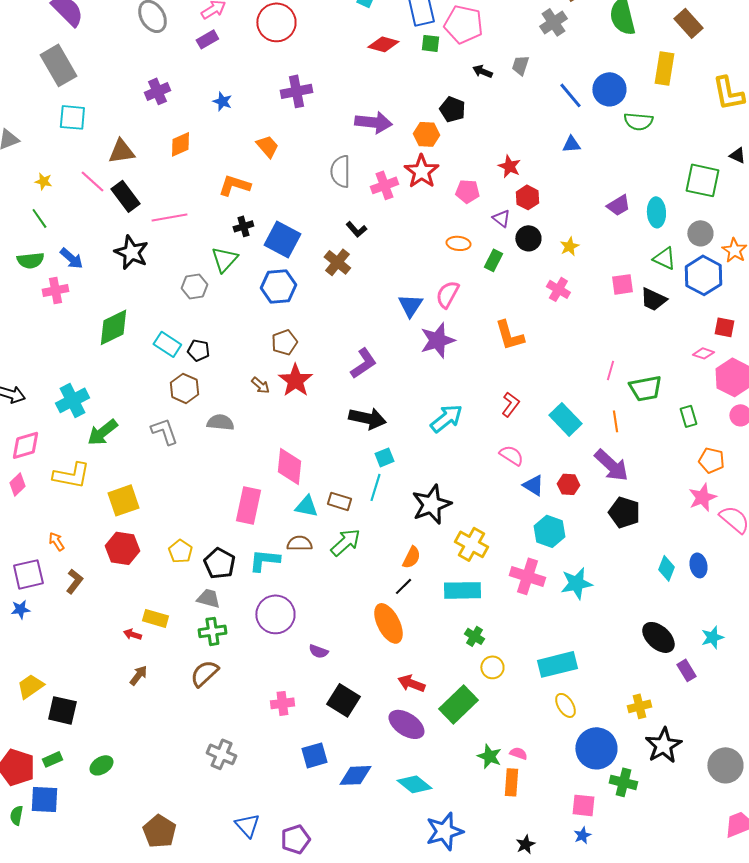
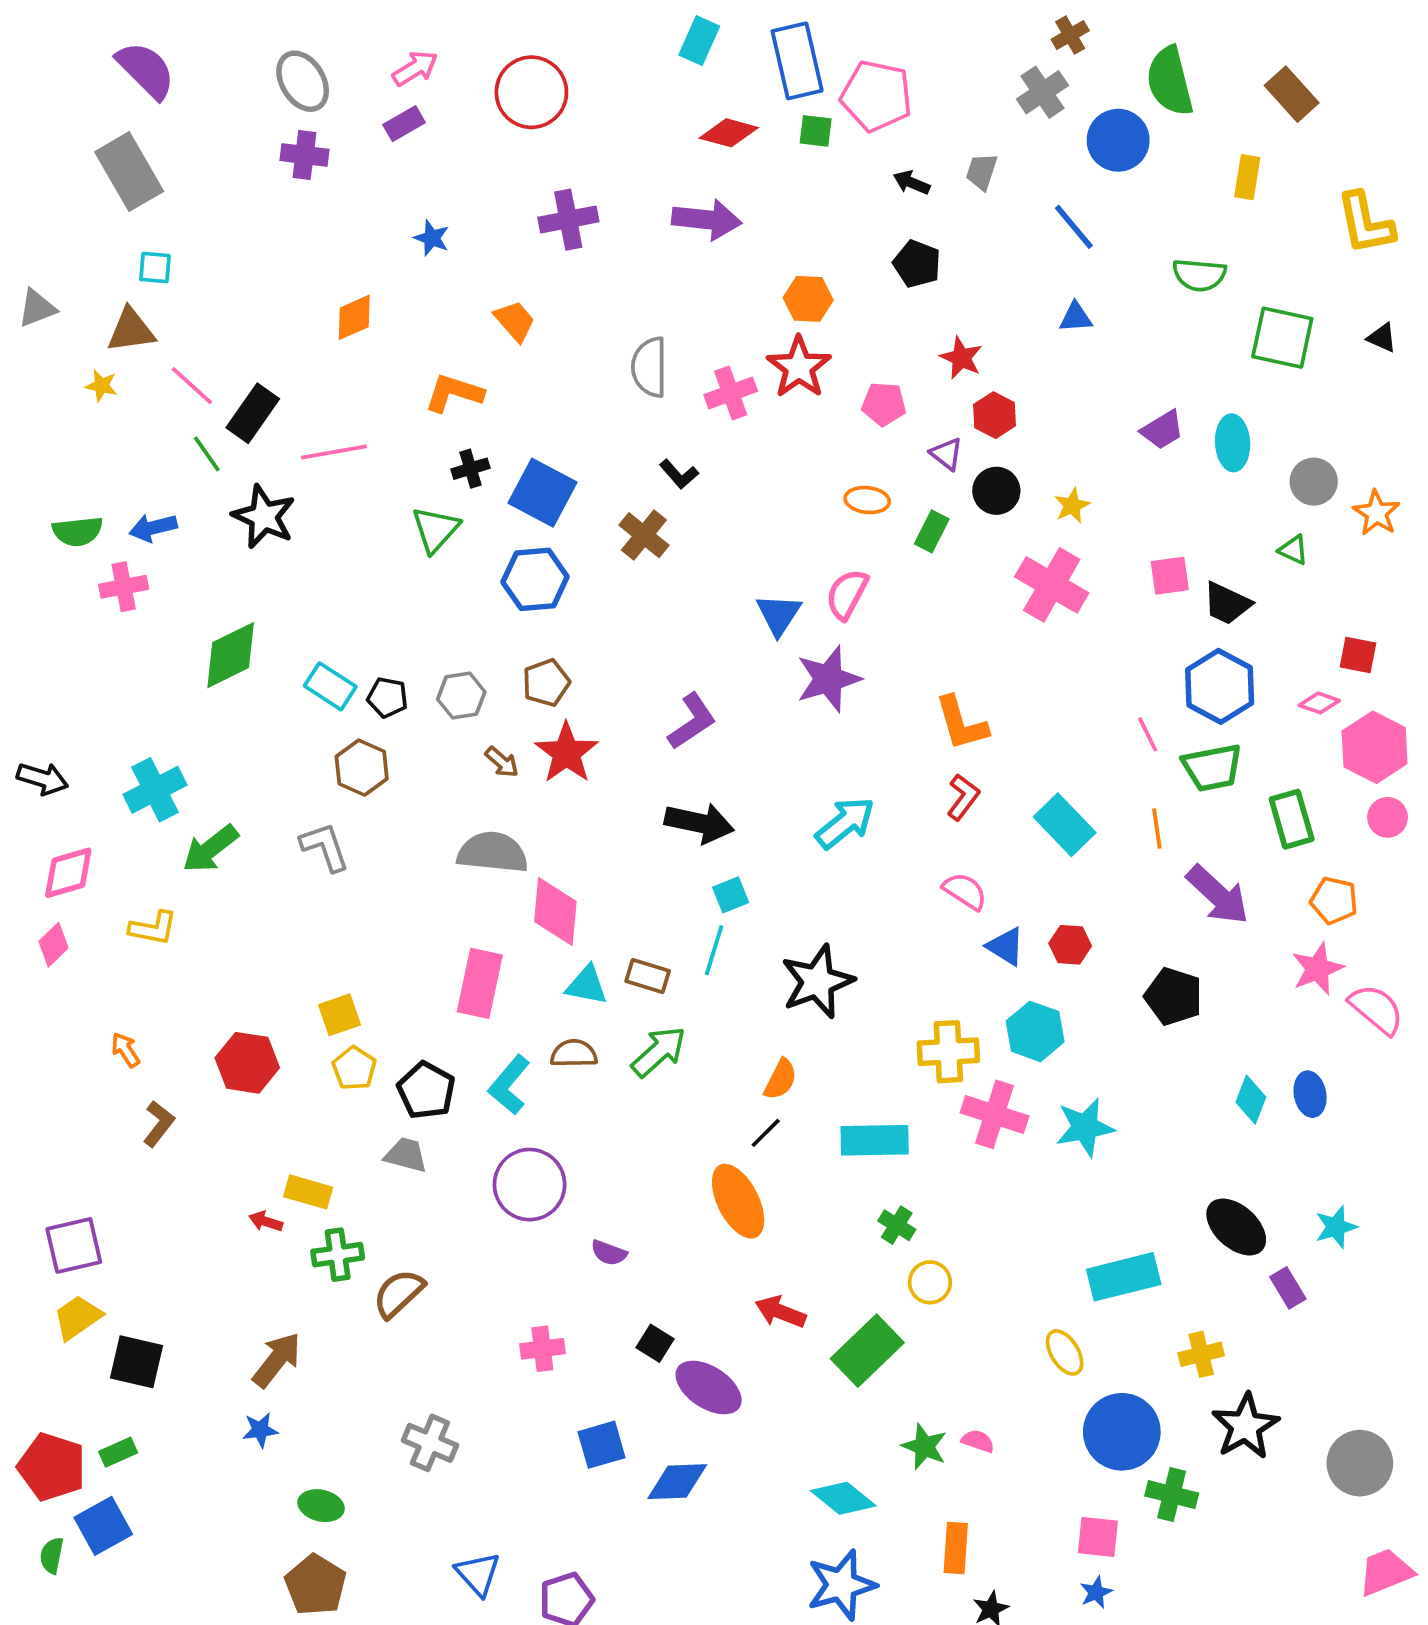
yellow rectangle: (664, 68) -> (1247, 177), size x0.7
blue circle: (609, 89) -> (1118, 140), moved
purple cross: (157, 91) -> (304, 155), moved, turned 30
black pentagon: (452, 109) -> (917, 264), moved
cyan square: (72, 117) -> (155, 268), size x0.7
purple arrow: (373, 122) -> (707, 220), moved
brown triangle: (121, 151) -> (131, 330), moved
green square: (702, 180) -> (1282, 338), moved
black rectangle: (125, 196) -> (253, 413), turned 72
green line: (39, 218) -> (207, 454), moved
blue arrow: (71, 258) -> (153, 528), turned 125
green triangle: (664, 258) -> (1293, 550), moved, size x0.7
blue hexagon: (703, 275) -> (1220, 686), moved
gray hexagon: (194, 286) -> (461, 696), moved
pink cross: (558, 289) -> (1052, 585), size x1.6
orange L-shape: (509, 335) -> (961, 723), moved
pink line: (610, 370) -> (1148, 734), turned -42
green rectangle: (688, 416) -> (1292, 819), size x1.4
gray semicircle: (220, 422) -> (493, 852), moved, size x1.4
purple arrow: (611, 465) -> (1218, 895), moved
yellow L-shape: (71, 475) -> (153, 928), size x0.7
yellow square: (123, 500) -> (340, 1015), moved, size x0.7
yellow cross: (471, 544) -> (948, 1052), moved, turned -32
cyan L-shape: (264, 560) -> (509, 1085), turned -56
purple square: (28, 574) -> (74, 1245), moved
blue star: (20, 609) -> (260, 1430), moved
green cross: (212, 631) -> (338, 1255), moved
cyan rectangle: (557, 664) -> (1124, 1277), moved
brown arrow: (138, 675) -> (277, 1360), moved, size x1.5
black square: (343, 700) -> (655, 1343), size x0.6
purple ellipse: (406, 724) -> (709, 1388), moved
green ellipse: (101, 765) -> (321, 1506), moved, turned 45
orange rectangle: (511, 782) -> (956, 1548), moved
cyan diamond: (414, 784) -> (843, 1498), moved
blue square: (44, 799) -> (103, 1526), turned -32

